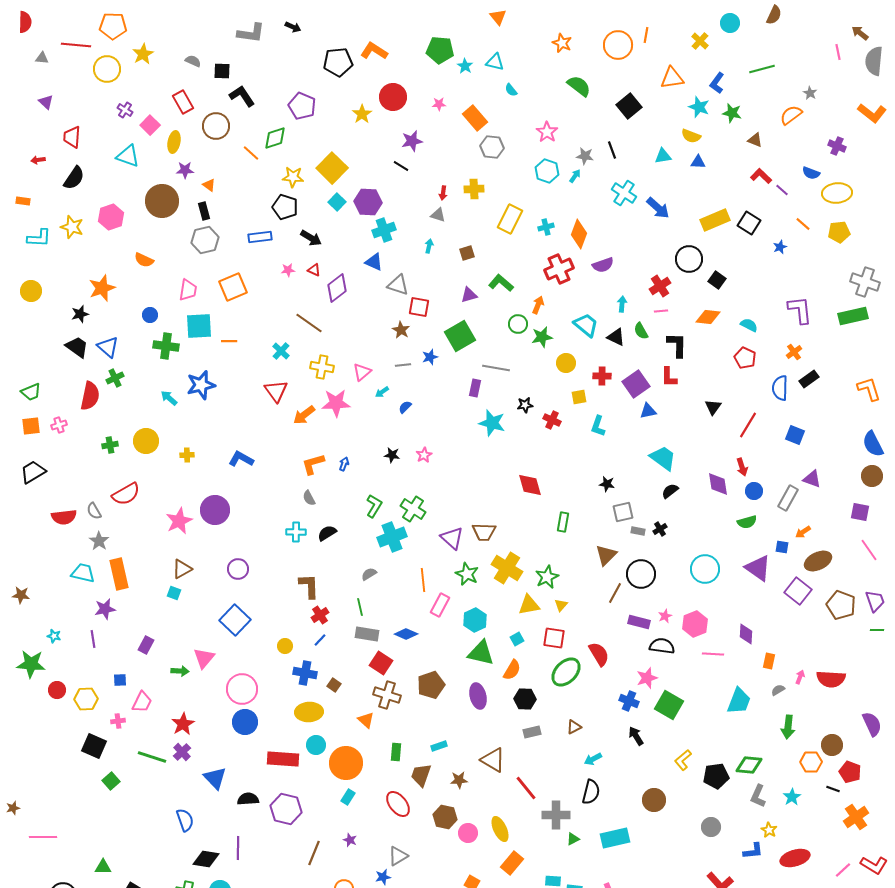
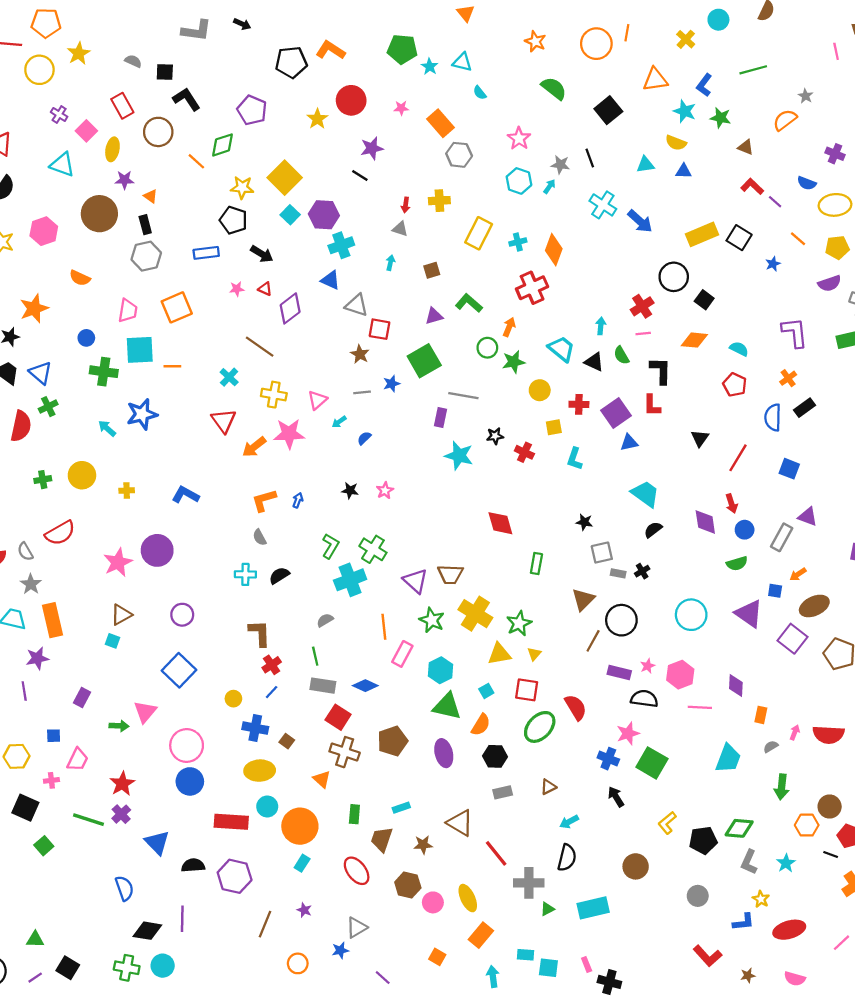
purple semicircle: (603, 265) -> (830, 283), moved

